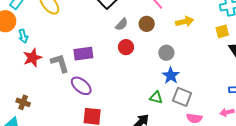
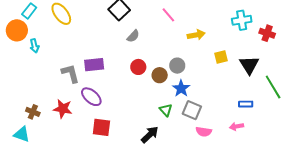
brown circle: (147, 24) -> (160, 75), moved
yellow square: (222, 31) -> (221, 57), moved
red circle: (126, 47) -> (138, 67), moved
red star: (32, 58) -> (63, 109), moved, turned 30
green triangle: (156, 97) -> (166, 110), turned 32

